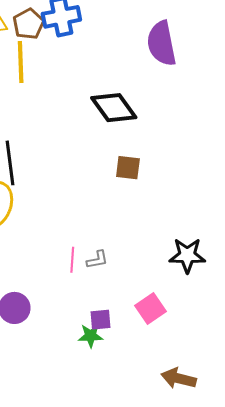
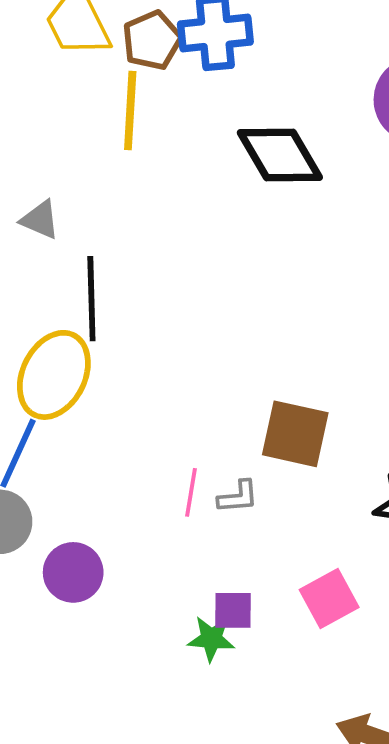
black diamond: (114, 108) -> (280, 155), moved
brown square: (128, 168) -> (295, 434), moved, size x1.4

